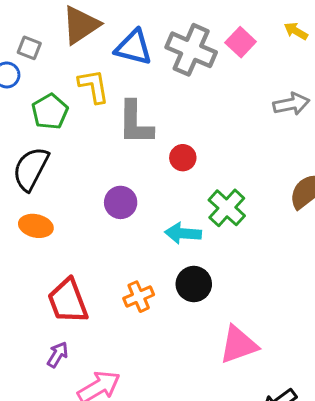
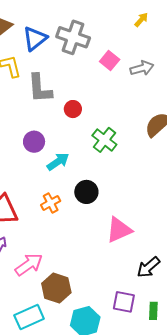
yellow arrow: (296, 31) -> (141, 20), turned 105
pink square: (241, 42) -> (110, 61), moved
blue triangle: (134, 47) -> (35, 39), turned -48
cyan arrow: (183, 233) -> (58, 162), moved, turned 145

